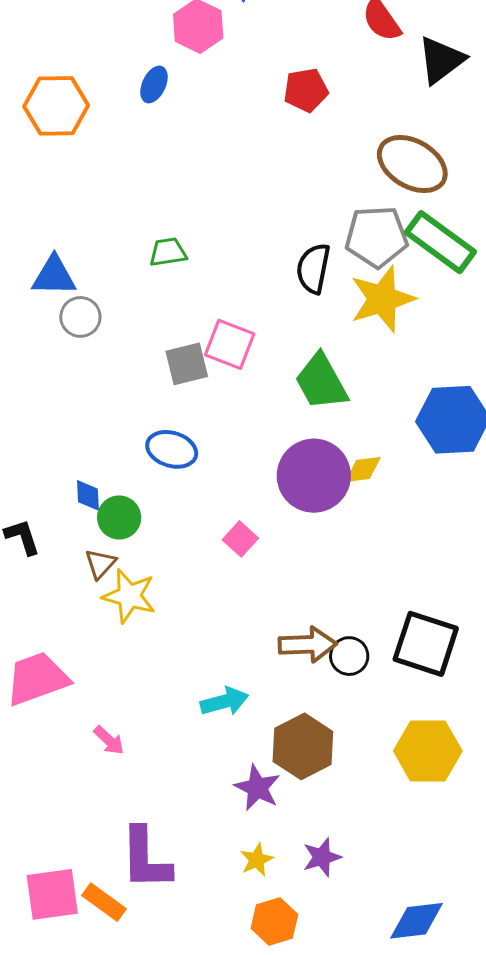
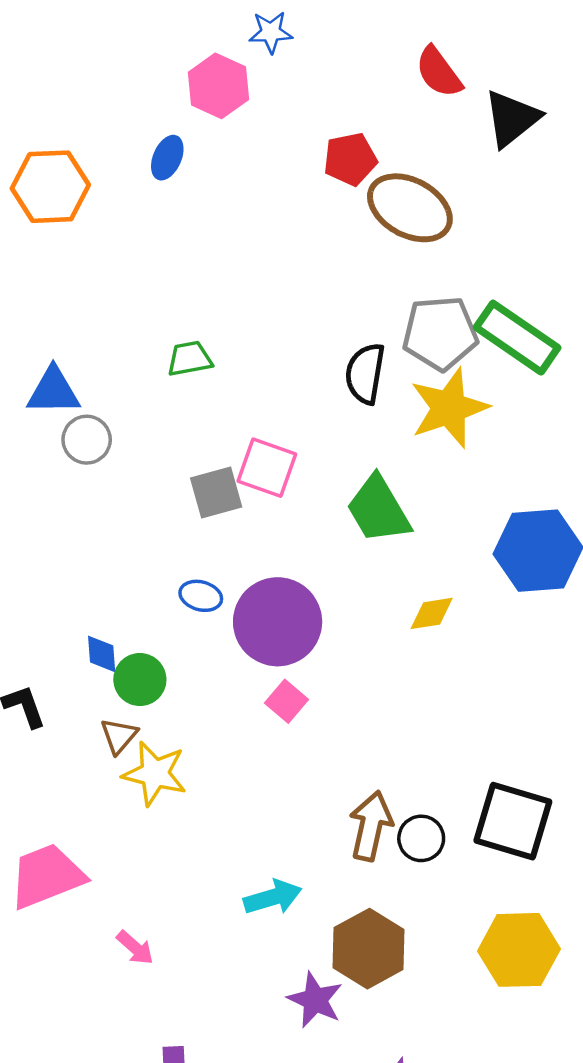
brown ellipse: (412, 164) -> (410, 208), moved
blue ellipse: (172, 449) -> (201, 596), size x0.7
purple circle: (314, 476) -> (278, 622), moved
brown arrow: (308, 644) -> (371, 826), turned -74

